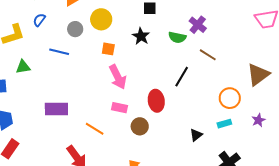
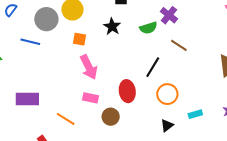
gray circle: (75, 29) -> (46, 19), size x1.5
green semicircle: (177, 37) -> (148, 28), turned -30
orange circle: (230, 98) -> (167, 94), moved

